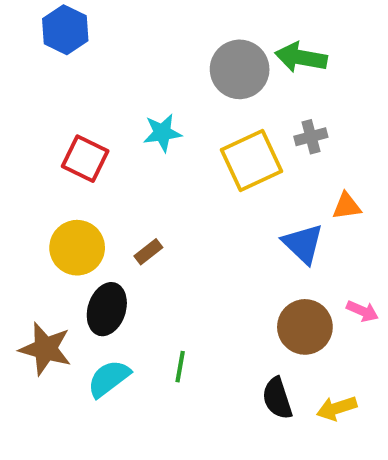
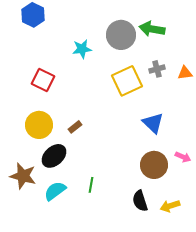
cyan star: (162, 133) -> (82, 49), moved
orange triangle: (347, 206) -> (185, 73), moved
black ellipse: (107, 309) -> (54, 156), turned 30

